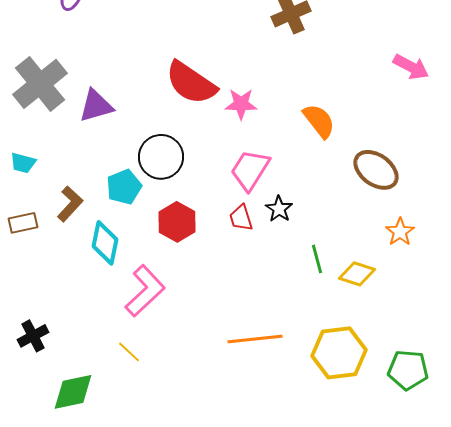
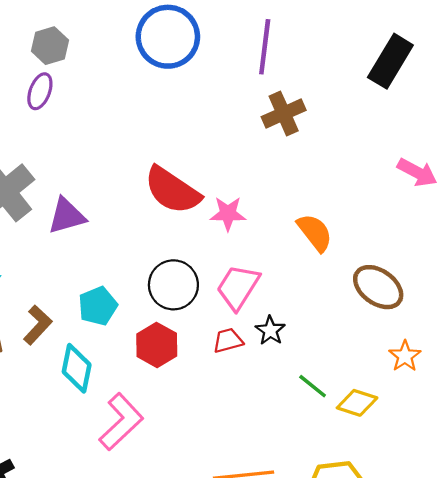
black circle: (161, 157) -> (173, 285), moved
red trapezoid: (241, 218) -> (228, 340), turned 92
green line: (317, 259) -> (313, 386), turned -36

